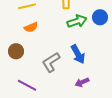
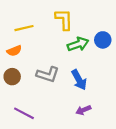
orange semicircle: (31, 27) -> (14, 51), moved
gray L-shape: (51, 62) -> (48, 74), moved, turned -130

